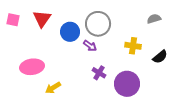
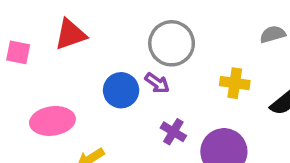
red triangle: (42, 19) -> (70, 34), turned 36
pink square: (13, 20) -> (18, 52), moved
blue circle: (70, 32) -> (121, 90), moved

